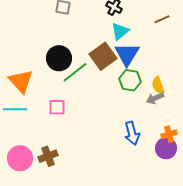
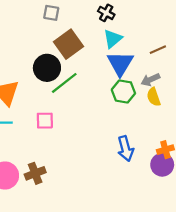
brown line: (162, 19) -> (158, 50), moved
brown square: (103, 56) -> (69, 44), moved
gray arrow: (155, 98) -> (150, 80), moved

